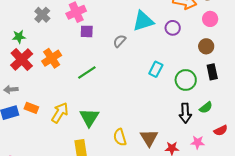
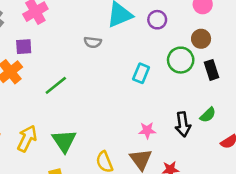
purple square: (87, 31) -> (24, 47), moved
gray semicircle: (120, 41) -> (93, 42), turned -120
green circle: (186, 80) -> (181, 60), moved
pink star: (198, 142) -> (147, 130), moved

